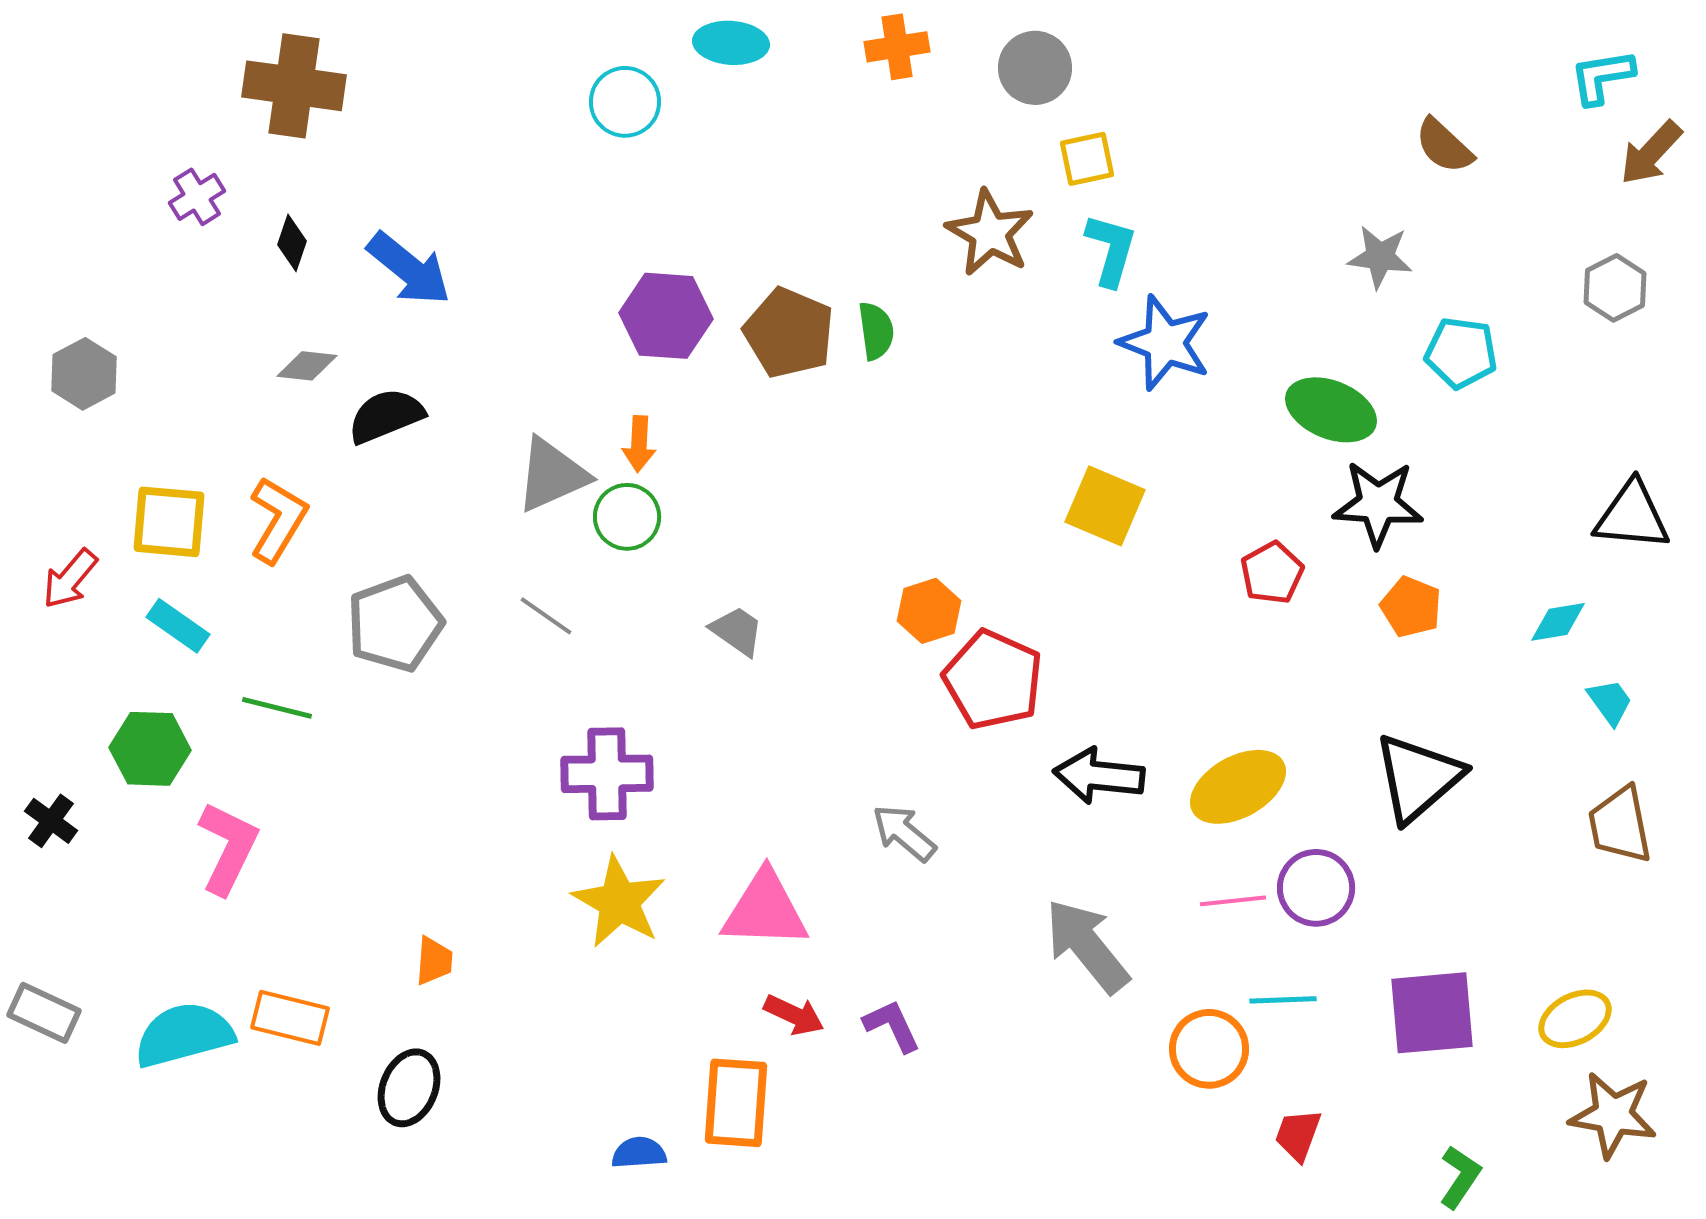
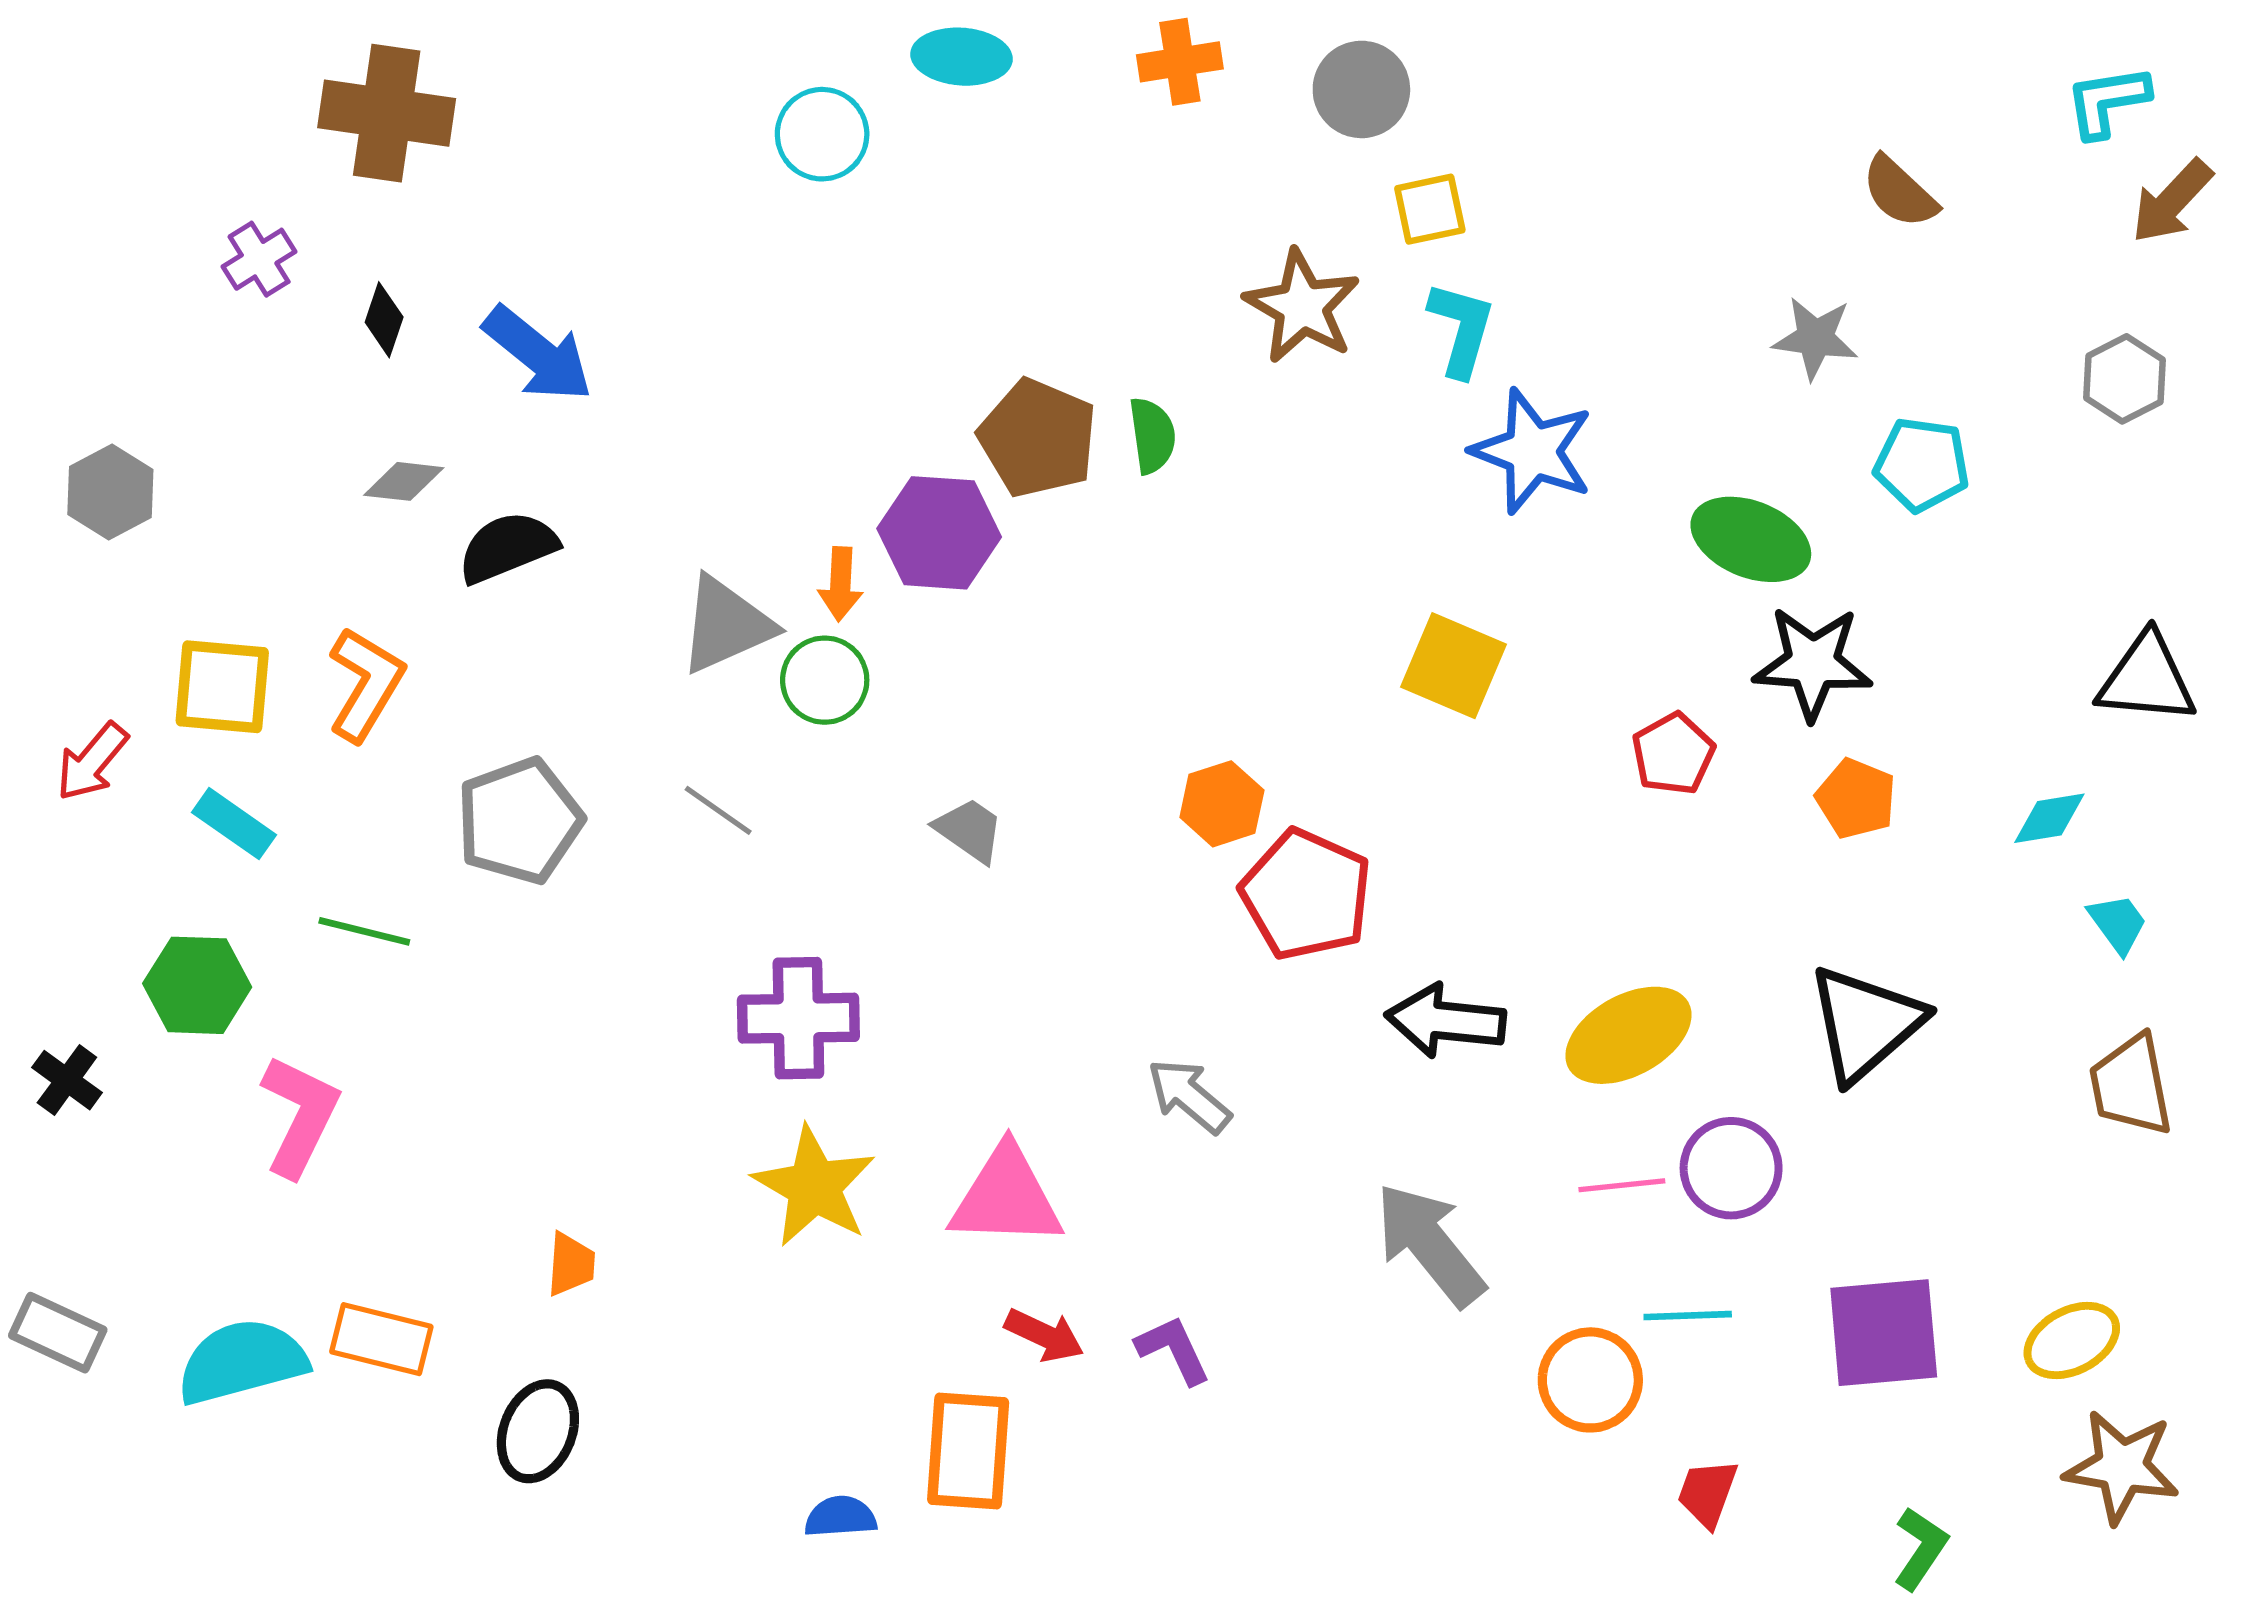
purple hexagon: (666, 316) -> (939, 533), moved

